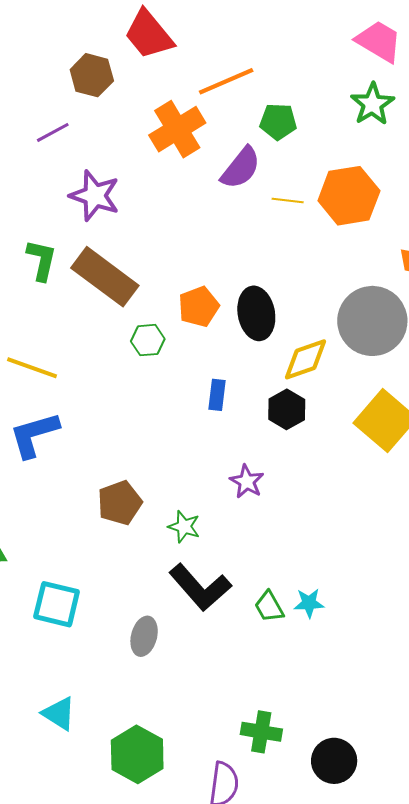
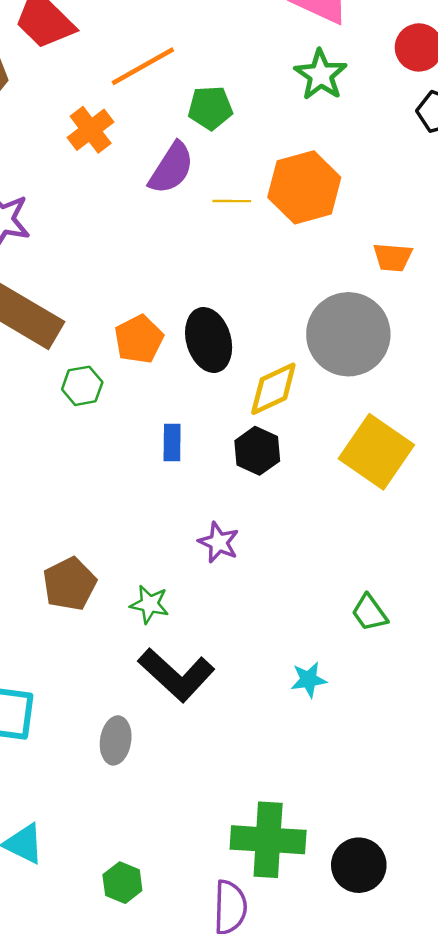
orange cross: (177, 129) -> (91, 130), size x0.7
green trapezoid: (269, 607) -> (369, 613), moved
green cross: (261, 732) -> (268, 840), size x1.5
green hexagon: (137, 754) -> (122, 883), size x0.6

